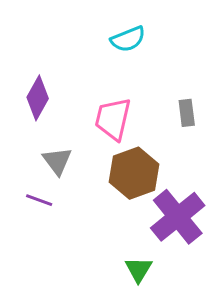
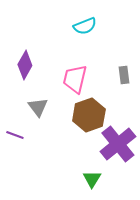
purple line: (39, 200) -> (15, 135), moved

